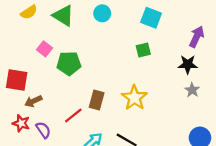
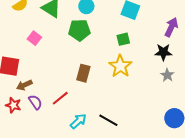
green pentagon: (69, 63) -> (79, 30), moved
yellow star: (134, 98) -> (120, 66), moved
brown rectangle: (97, 100) -> (83, 73), moved
purple semicircle: (43, 130) -> (35, 102), moved

